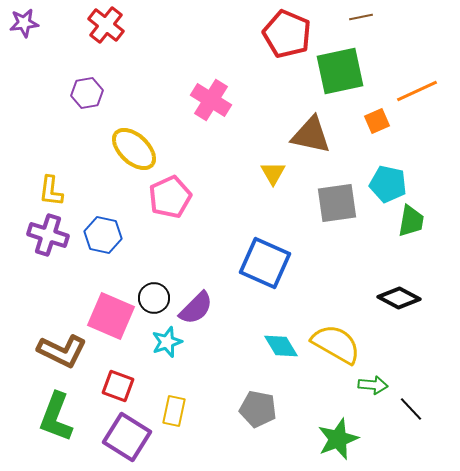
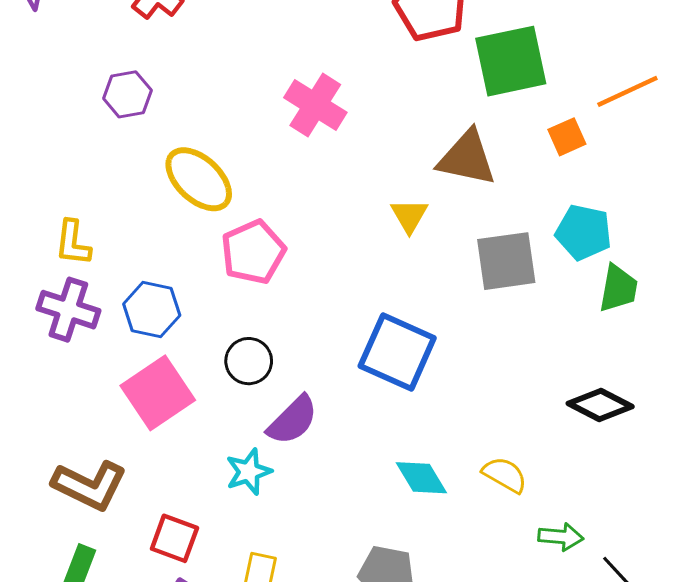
black circle: (154, 298) -> (249, 361), moved
pink square: (111, 316) -> (158, 393), moved, turned 33
yellow semicircle: (336, 344) -> (505, 475), size x0.6

